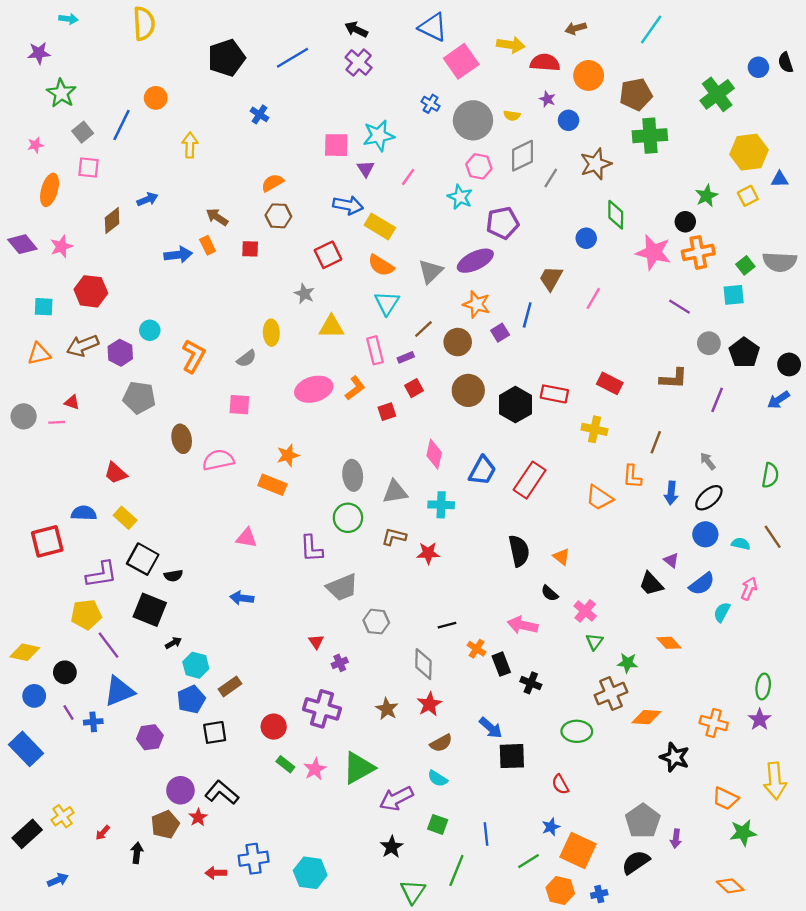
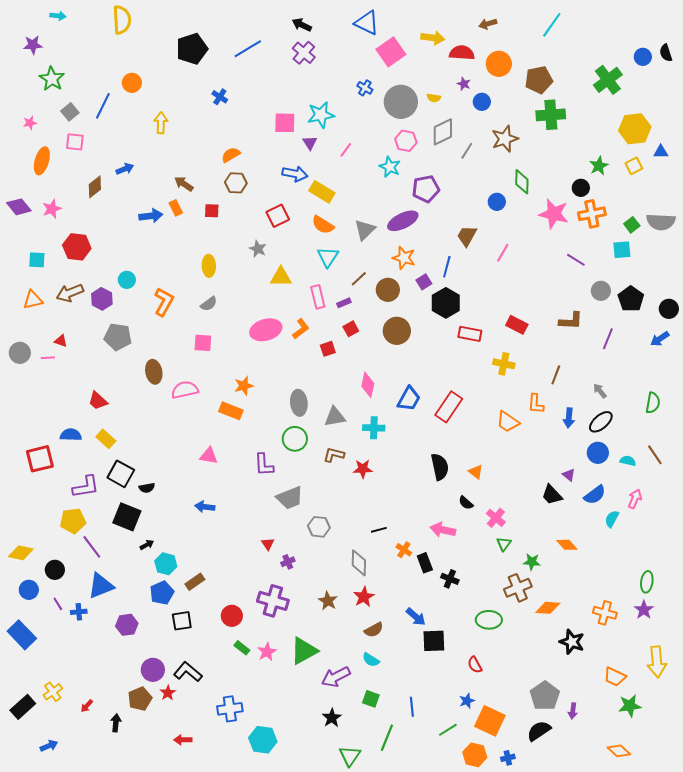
yellow ellipse: (271, 333) -> (209, 266), moved
black hexagon: (515, 405) -> (446, 303), moved
blue cross: (254, 859) -> (230, 709), moved

